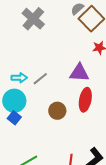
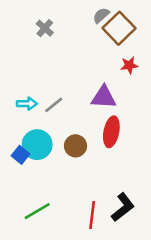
gray cross: (33, 19) -> (45, 28), size x0.6
cyan circle: (14, 101) -> (37, 145), moved

